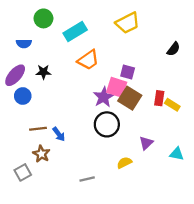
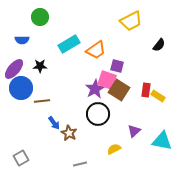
yellow trapezoid: (128, 23) -> (131, 21), moved
cyan rectangle: (75, 32) -> (69, 44), moved
orange trapezoid: (88, 60) -> (96, 50), moved
blue circle: (23, 96) -> (21, 88), size x1.5
brown line: (38, 129) -> (42, 101), moved
brown star: (41, 154) -> (69, 133), moved
cyan triangle: (177, 154) -> (162, 141), size x1.5

